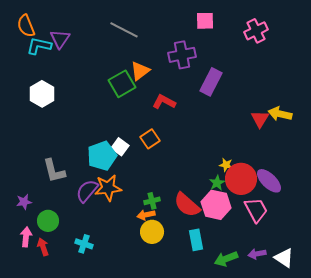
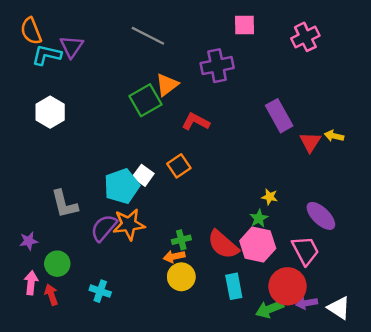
purple rectangle: (211, 82) -> (279, 116), moved, turned -56
yellow arrow: (280, 114) -> (334, 136), size x0.7
red circle: (241, 179) -> (288, 286), moved

